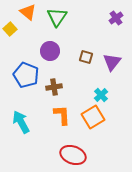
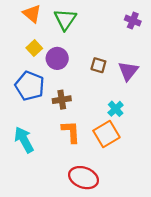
purple cross: (116, 18) -> (133, 21), turned -32
yellow square: (10, 29) -> (34, 48), moved

